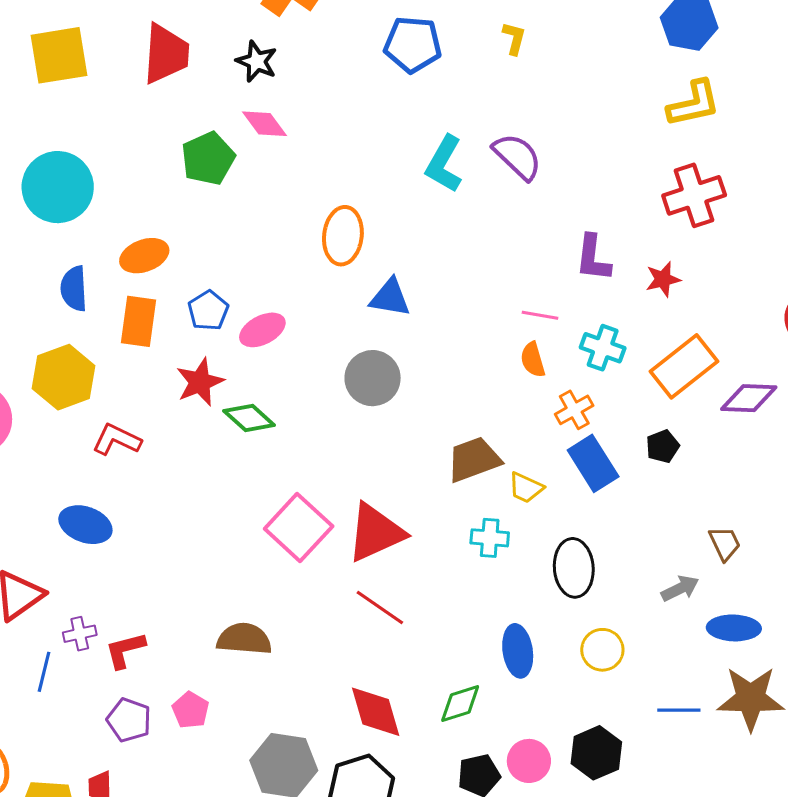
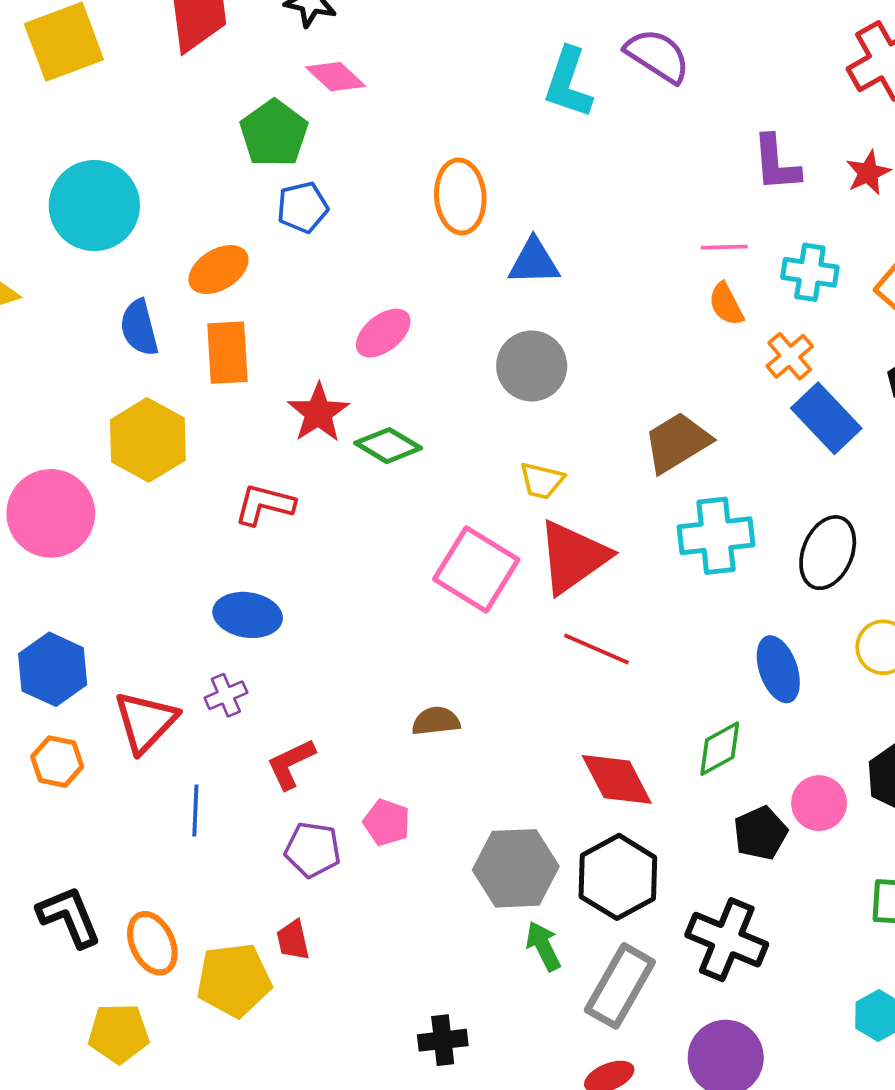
blue pentagon: (208, 310) -> (303, 207), moved, turned 30
red L-shape: (117, 440) -> (264, 505), moved
yellow trapezoid: (526, 488) -> (542, 481), moved
blue ellipse: (85, 525) -> (248, 615), moved
cyan cross: (490, 538) -> (716, 536), size x1.5
black ellipse: (574, 568) -> (828, 553), turned 38
purple cross: (80, 634) -> (226, 695), moved
brown semicircle: (244, 639) -> (436, 721), size x0.7

